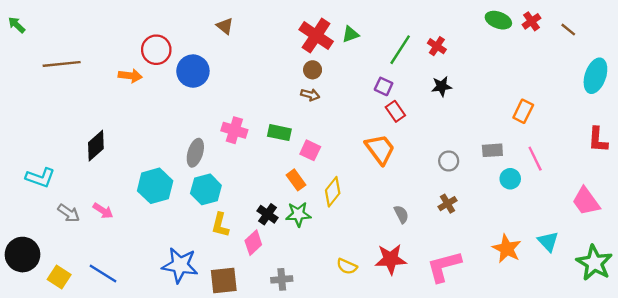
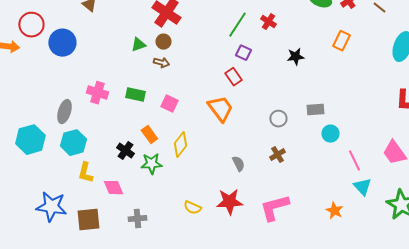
green triangle: (350, 34) -> (138, 45), moved
purple square: (384, 86) -> (243, 53), moved
black star: (442, 86) -> (295, 57), moved
orange rectangle: (523, 111) -> (341, 41), moved
pink square: (310, 150) -> (169, 104), moved
pink line: (535, 159) -> (354, 161), moved
black cross: (268, 214) -> (125, 151), moved
pink diamond: (253, 243) -> (113, 188), turned -70
orange star: (507, 249) -> (334, 211), moved, size x0.7

